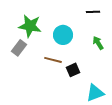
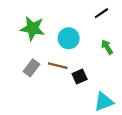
black line: (93, 12) -> (101, 13), turned -32
gray rectangle: (19, 48) -> (31, 68), moved

